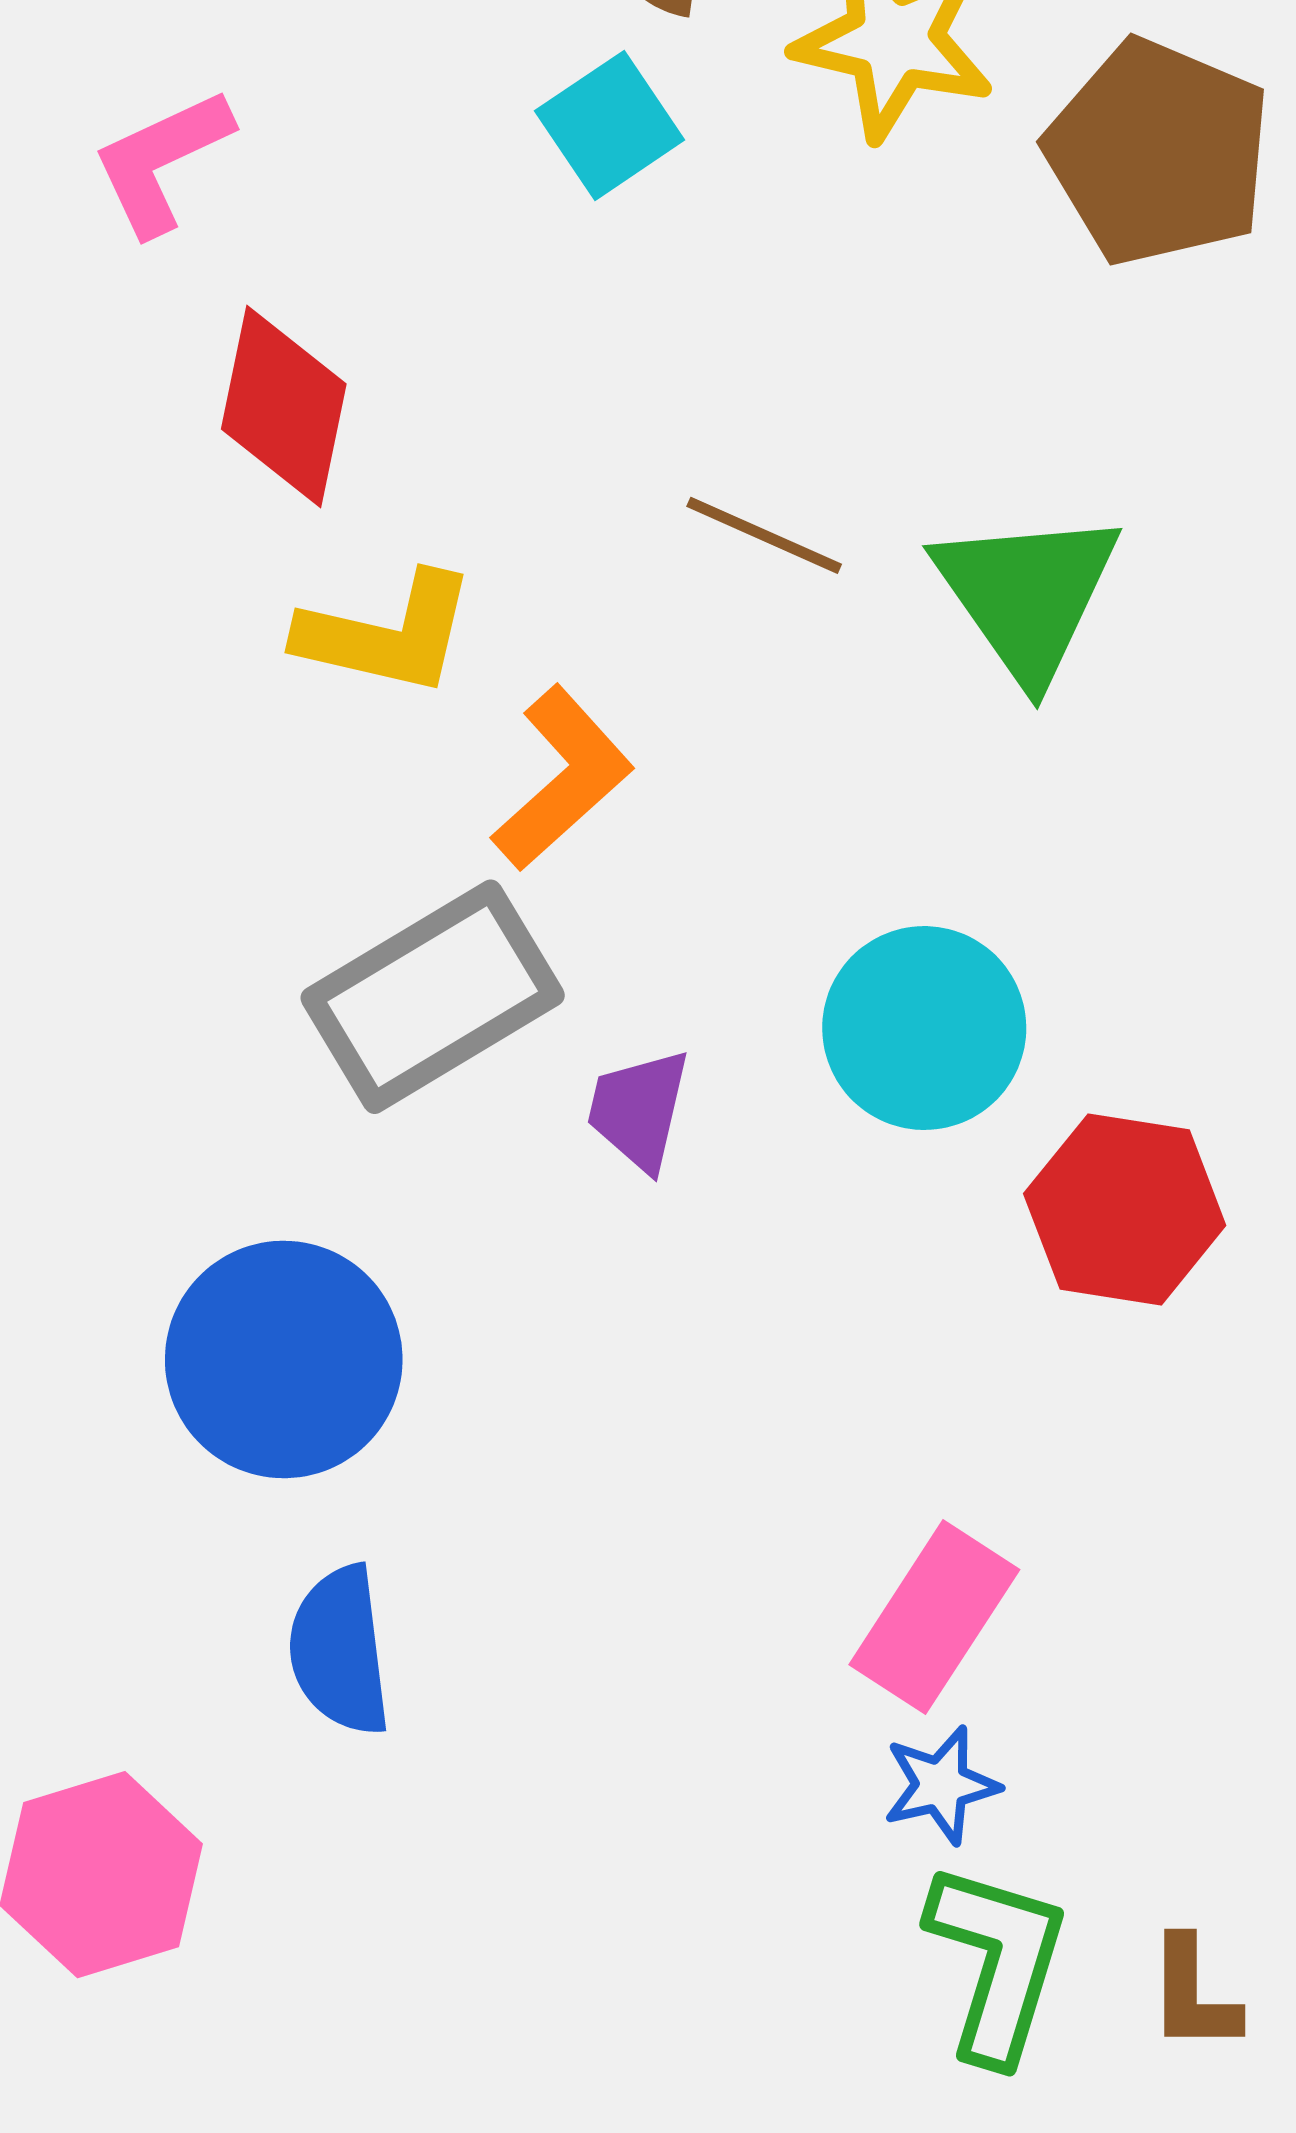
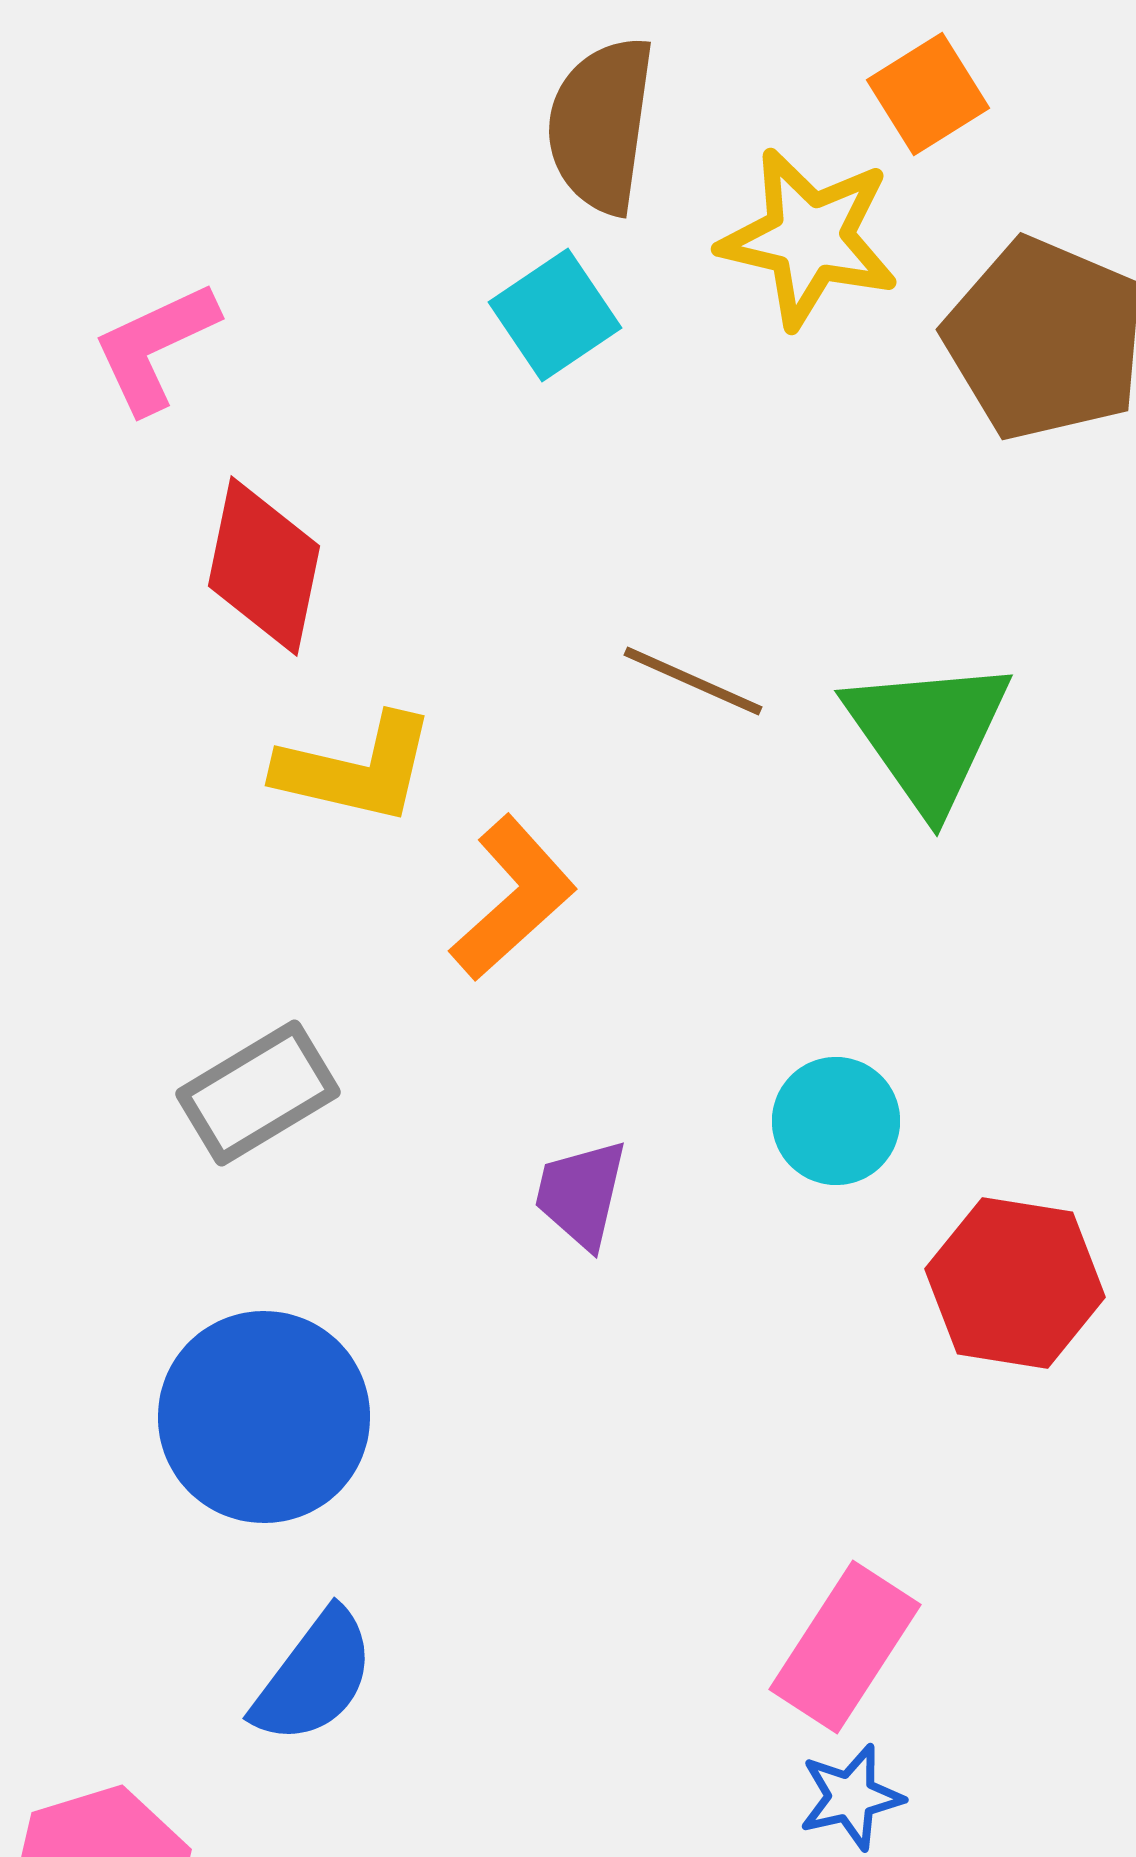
gray rectangle: (433, 997) -> (258, 1093), moved, size x0.7
cyan circle: (924, 1028) -> (836, 1121), size x0.7
blue semicircle: (340, 1651) -> (314, 1677), turned -136

